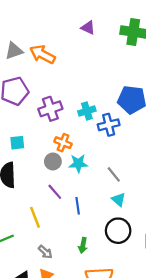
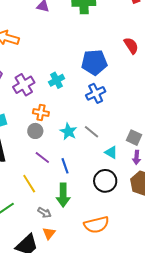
blue cross: (109, 125) -> (96, 93), moved
cyan star: (78, 163) -> (68, 132), moved, turned -30
cyan triangle: (119, 200) -> (111, 152), moved
green arrow: (83, 245) -> (63, 195), moved, size x1.6

